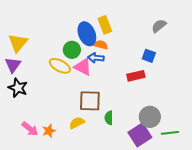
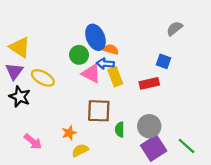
yellow rectangle: (105, 25) -> (115, 77), moved
yellow triangle: (18, 43) -> (20, 47), turned -35
yellow ellipse: (60, 66) -> (43, 78), moved
gray circle: (150, 117) -> (149, 126), moved
yellow semicircle: (77, 123) -> (80, 150), moved
orange star: (49, 131) -> (69, 133), moved
green line: (170, 133) -> (187, 146), turned 48

